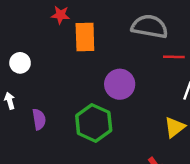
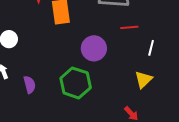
red line: (174, 57) -> (129, 27), moved

